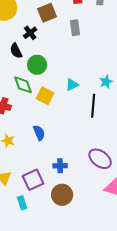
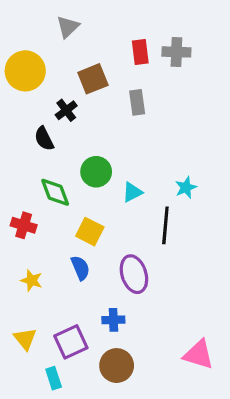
green circle: (37, 65) -> (96, 172), moved
yellow square: (45, 96) -> (90, 232), moved
purple ellipse: (100, 159) -> (134, 274), moved, turned 35

